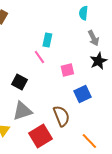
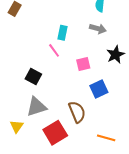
gray arrow: (93, 38) -> (98, 29), moved, turned -49
orange line: (89, 141) -> (106, 138), turned -30

